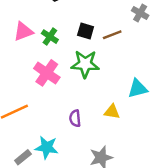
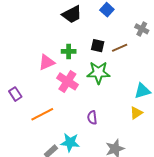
pink triangle: (23, 32) -> (47, 62), moved
green cross: (50, 37) -> (69, 51), turned -32
yellow triangle: (112, 112) -> (136, 113), moved, turned -40

